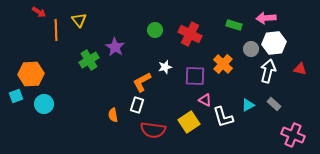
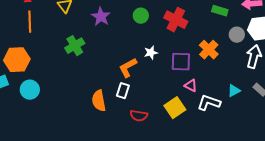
orange line: (56, 30) -> (30, 22), moved
purple star: (115, 47) -> (101, 17), moved
orange semicircle: (113, 115) -> (99, 101), size x1.5
white L-shape: (223, 117) -> (209, 103), turned 125
red semicircle: (153, 130) -> (139, 116), size x0.7

